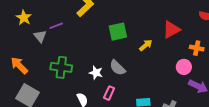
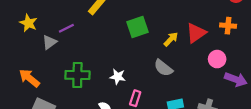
red triangle: (171, 30) -> (196, 33), moved
gray triangle: (40, 36) -> (49, 42), turned 40
orange cross: (197, 48) -> (228, 26), moved
gray semicircle: (117, 68) -> (163, 68), moved

